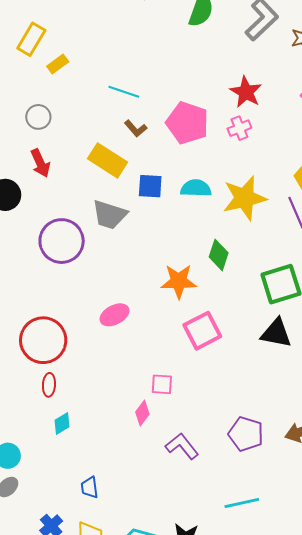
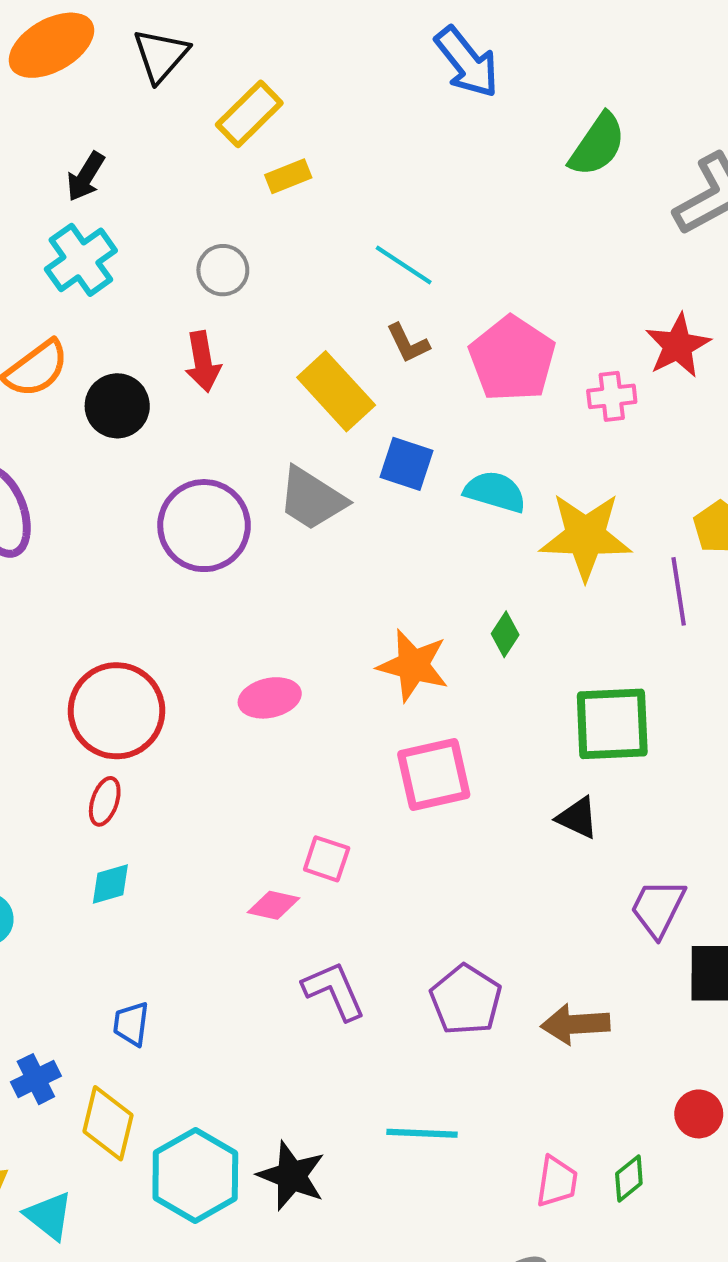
red star: (246, 92) -> (678, 346), moved
green diamond: (219, 255) -> (505, 634), size x0.7
black triangle: (276, 333) -> (578, 818), size x0.7
pink diamond: (142, 413) -> (273, 905), turned 50

